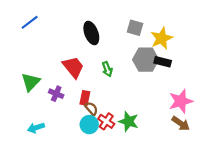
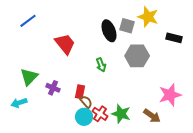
black ellipse: (91, 33) -> (109, 31), moved
yellow star: (162, 38) -> (148, 17), moved, turned -30
black rectangle: (163, 62) -> (174, 38), moved
red trapezoid: (73, 67) -> (65, 44), moved
brown arrow: (181, 123) -> (152, 116), moved
cyan arrow: (36, 128) -> (19, 103), moved

